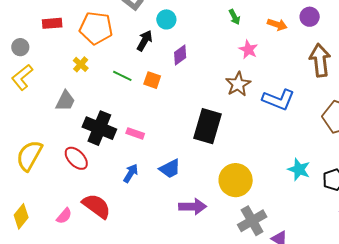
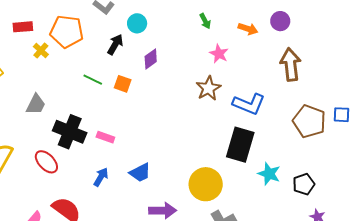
yellow cross: (81, 64) -> (41, 51), moved
black rectangle: (208, 126) -> (240, 145), moved

